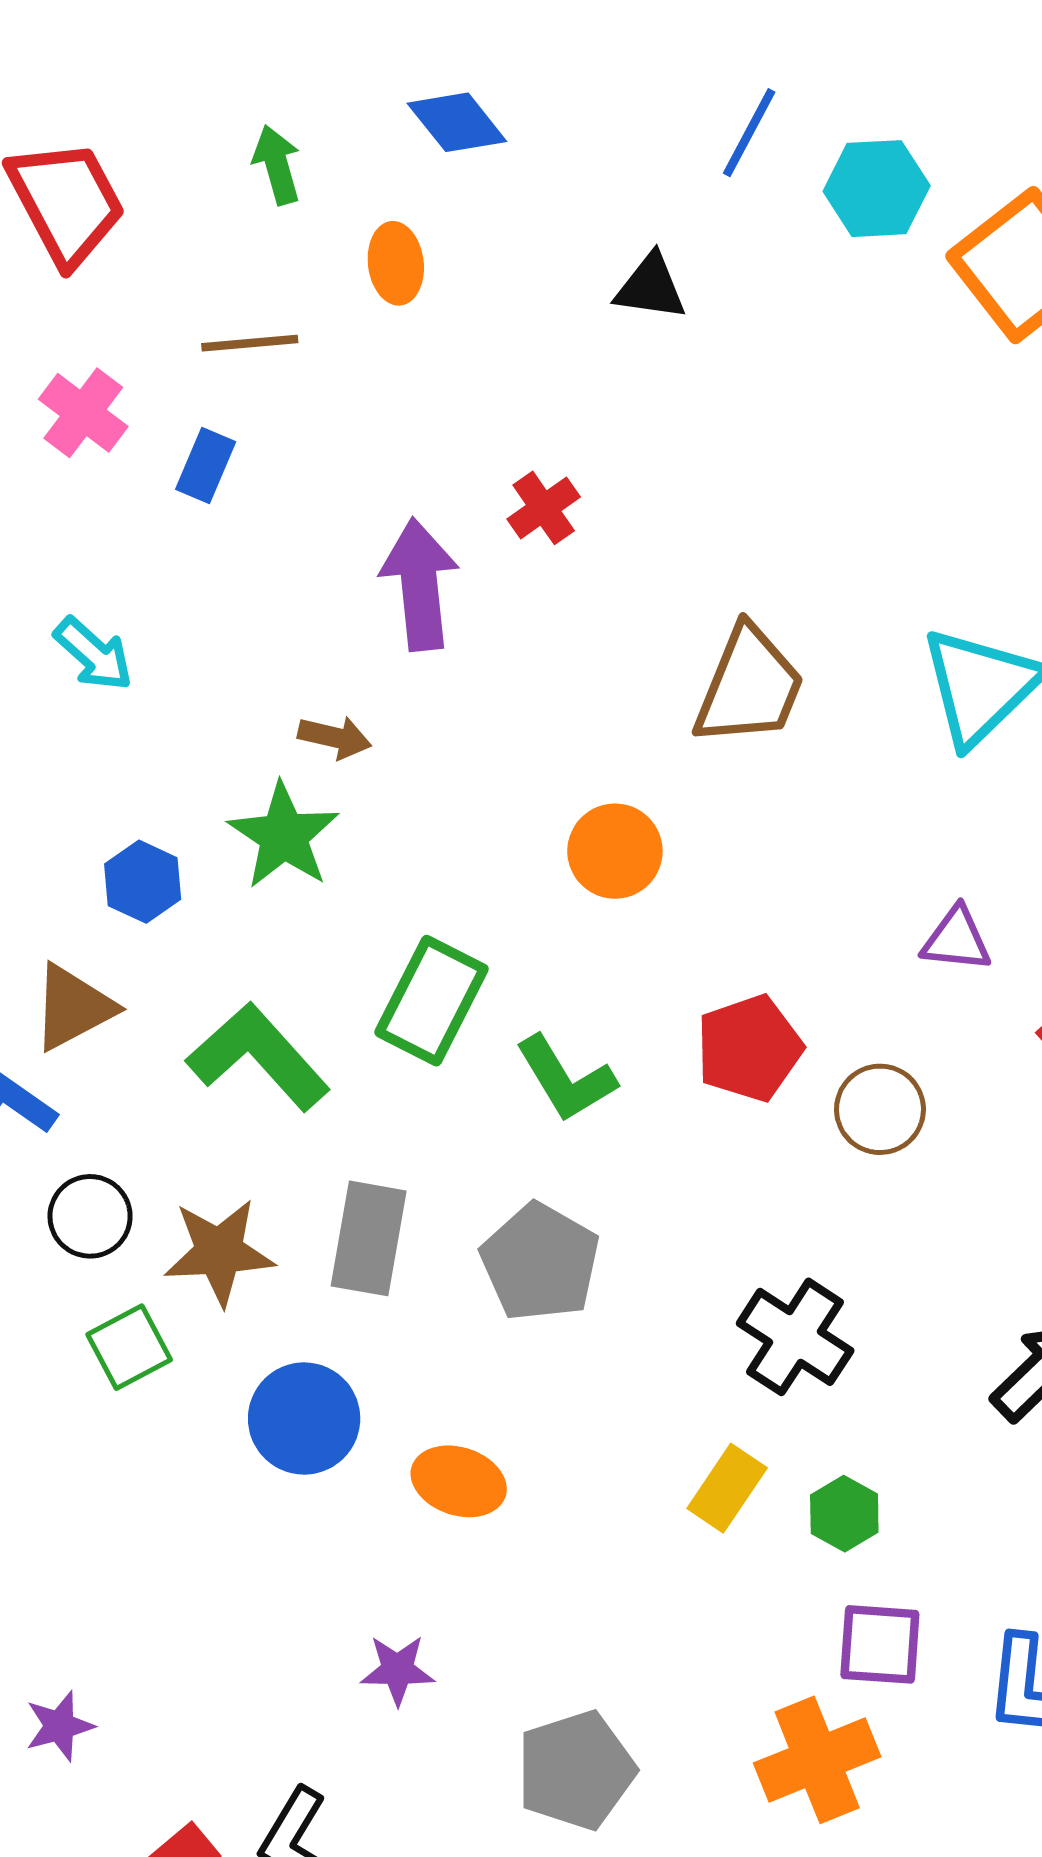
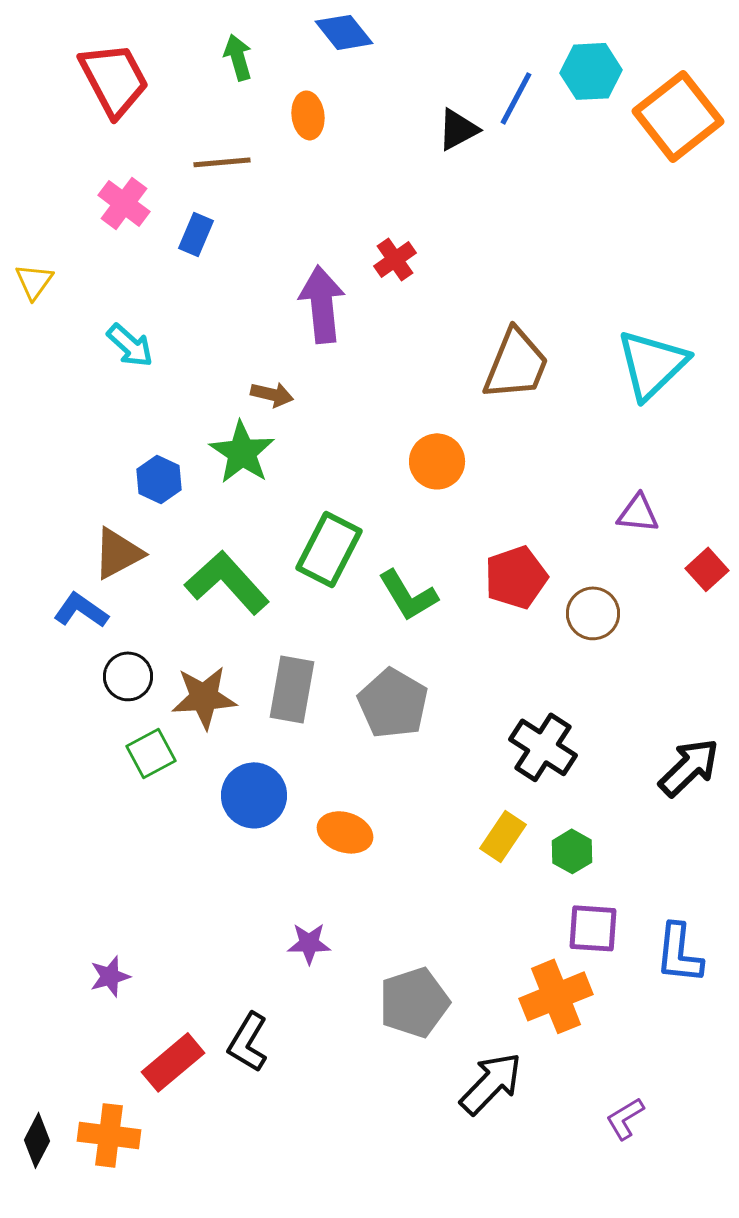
blue line: (749, 133) -> (516, 98), moved
black triangle: (651, 287) -> (458, 129), turned -36

